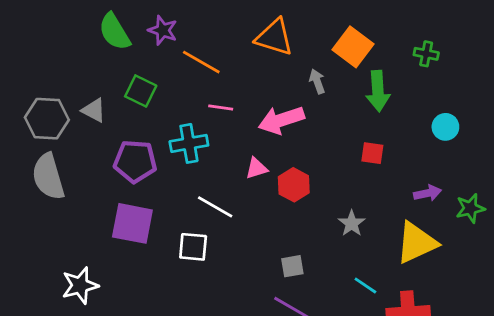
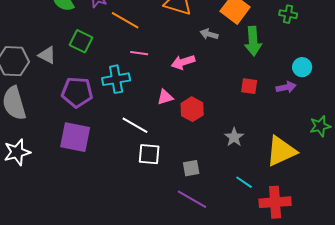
gray arrow: (317, 81) -> (209, 34), turned -54
pink arrow: (281, 120) -> (183, 62), size x0.7
purple arrow: (428, 193) -> (286, 87), moved
white square: (193, 247) -> (149, 154), moved
white star: (80, 285) -> (17, 152), moved

